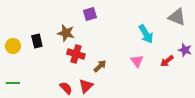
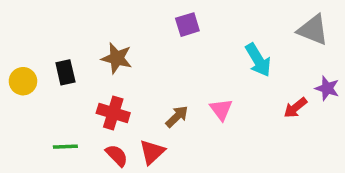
purple square: (90, 14) -> (187, 25), moved
red cross: (76, 54) -> (113, 113), moved
pink triangle: (137, 61) -> (221, 109), moved
green line: (13, 83) -> (65, 147), moved

